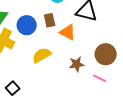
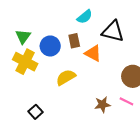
brown star: (77, 64) -> (102, 104), moved

